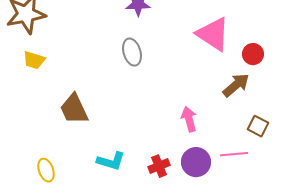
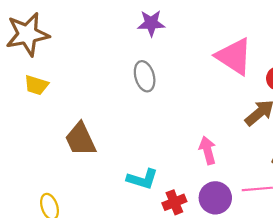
cyan L-shape: (111, 161) -> (142, 179), moved

